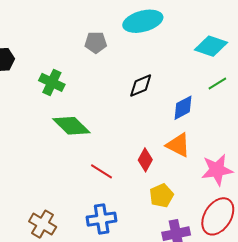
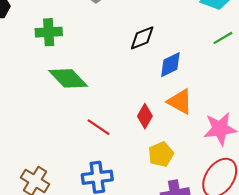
green cross: (52, 82) -> (49, 32), turned -30
blue diamond: (183, 108) -> (170, 65), moved

